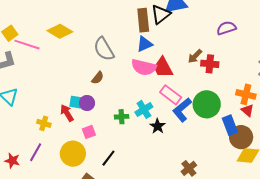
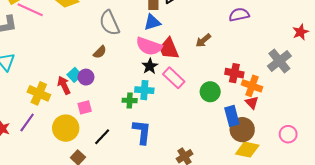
red cross: (210, 64) -> (234, 73), moved
cyan square: (76, 102) -> (75, 75), turned 32
green circle: (207, 104) -> (210, 92), size x0.7
cyan cross: (144, 109) -> (144, 90), turned 30
blue L-shape: (182, 110) -> (142, 132), moved, turned 130
green cross: (122, 117) -> (130, 100), moved
yellow cross: (44, 123) -> (39, 93), size x1.5
black star: (158, 126) -> (150, 66), moved

